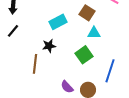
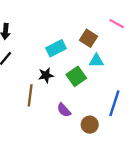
green square: (84, 55) -> (76, 76), moved
purple semicircle: (67, 87) -> (64, 110), moved

